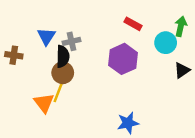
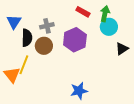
green arrow: (181, 26) -> (105, 14), moved
gray cross: (72, 41) -> (47, 26), moved
brown circle: (63, 73) -> (44, 46), moved

